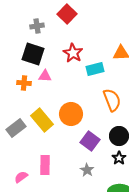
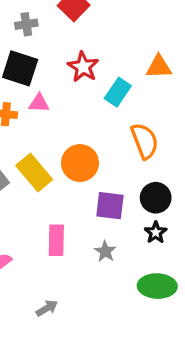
cyan rectangle: (95, 69) -> (118, 92), turned -42
purple square: (90, 141) -> (110, 206), turned -30
pink rectangle: (45, 165) -> (56, 240), moved

